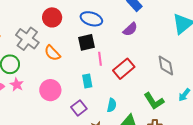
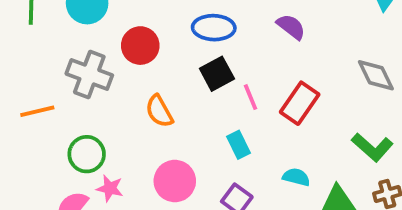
purple semicircle: (130, 29) -> (291, 27), turned -84
gray cross: (27, 39) -> (89, 74), moved
orange semicircle: (52, 53) -> (159, 111), turned 30
cyan semicircle: (112, 105) -> (296, 177), turned -72

